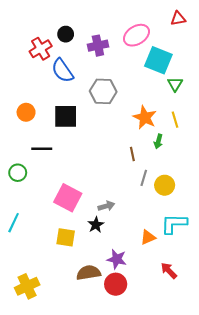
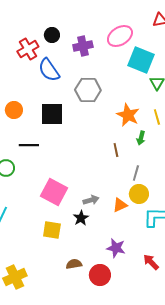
gray line: (144, 178) -> (136, 173), moved
yellow circle: (165, 185) -> (139, 194), moved
orange triangle: (148, 237) -> (120, 205), moved
purple star: (117, 259) -> (116, 248), moved
brown semicircle: (89, 273) -> (74, 264), size x0.7

